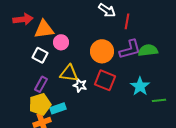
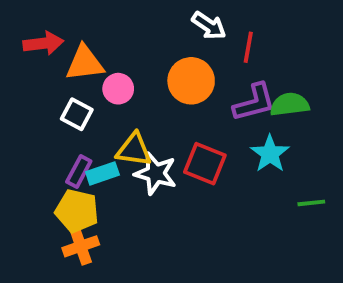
orange circle: (102, 51) -> (191, 81), moved
white star: (80, 85) -> (156, 173), size x1.5
cyan star: (140, 86) -> (270, 154), moved
yellow pentagon: (40, 104) -> (77, 211), turned 30
cyan rectangle: (58, 108) -> (102, 173), moved

